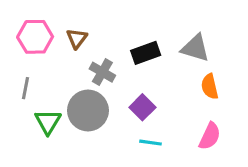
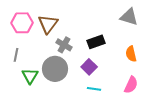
brown triangle: (77, 38) -> (48, 24), size x1.5
gray triangle: (195, 48) -> (129, 17), moved
black rectangle: (146, 53) -> (96, 42), moved

